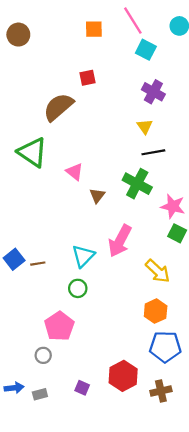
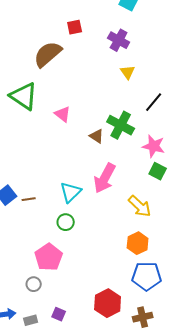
purple cross: (153, 92) -> (119, 40), moved
black line: (153, 152) -> (154, 102), moved, turned -40
brown triangle: (97, 195) -> (97, 136), moved, turned -35
purple square: (82, 388) -> (59, 314), moved

